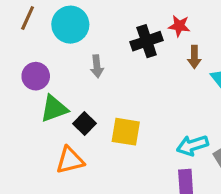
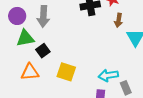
gray arrow: (97, 66) -> (43, 16), moved, size x1.5
yellow square: (126, 132) -> (66, 72), moved

